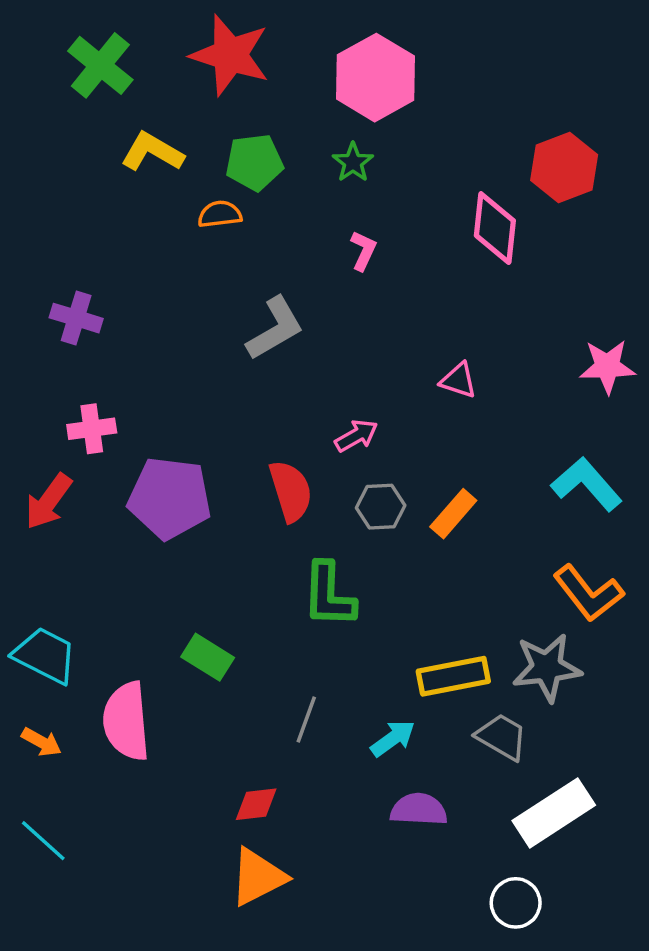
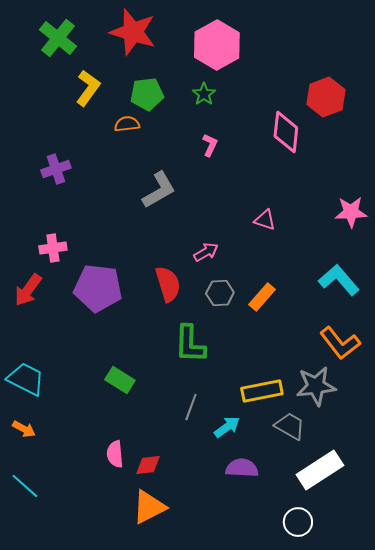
yellow L-shape: (152, 152) -> (88, 88), turned 96
purple cross: (76, 318) -> (56, 169), moved, turned -36
gray line: (306, 719) -> (191, 407), moved
pink semicircle: (126, 721) -> (115, 454), moved, size x0.6

